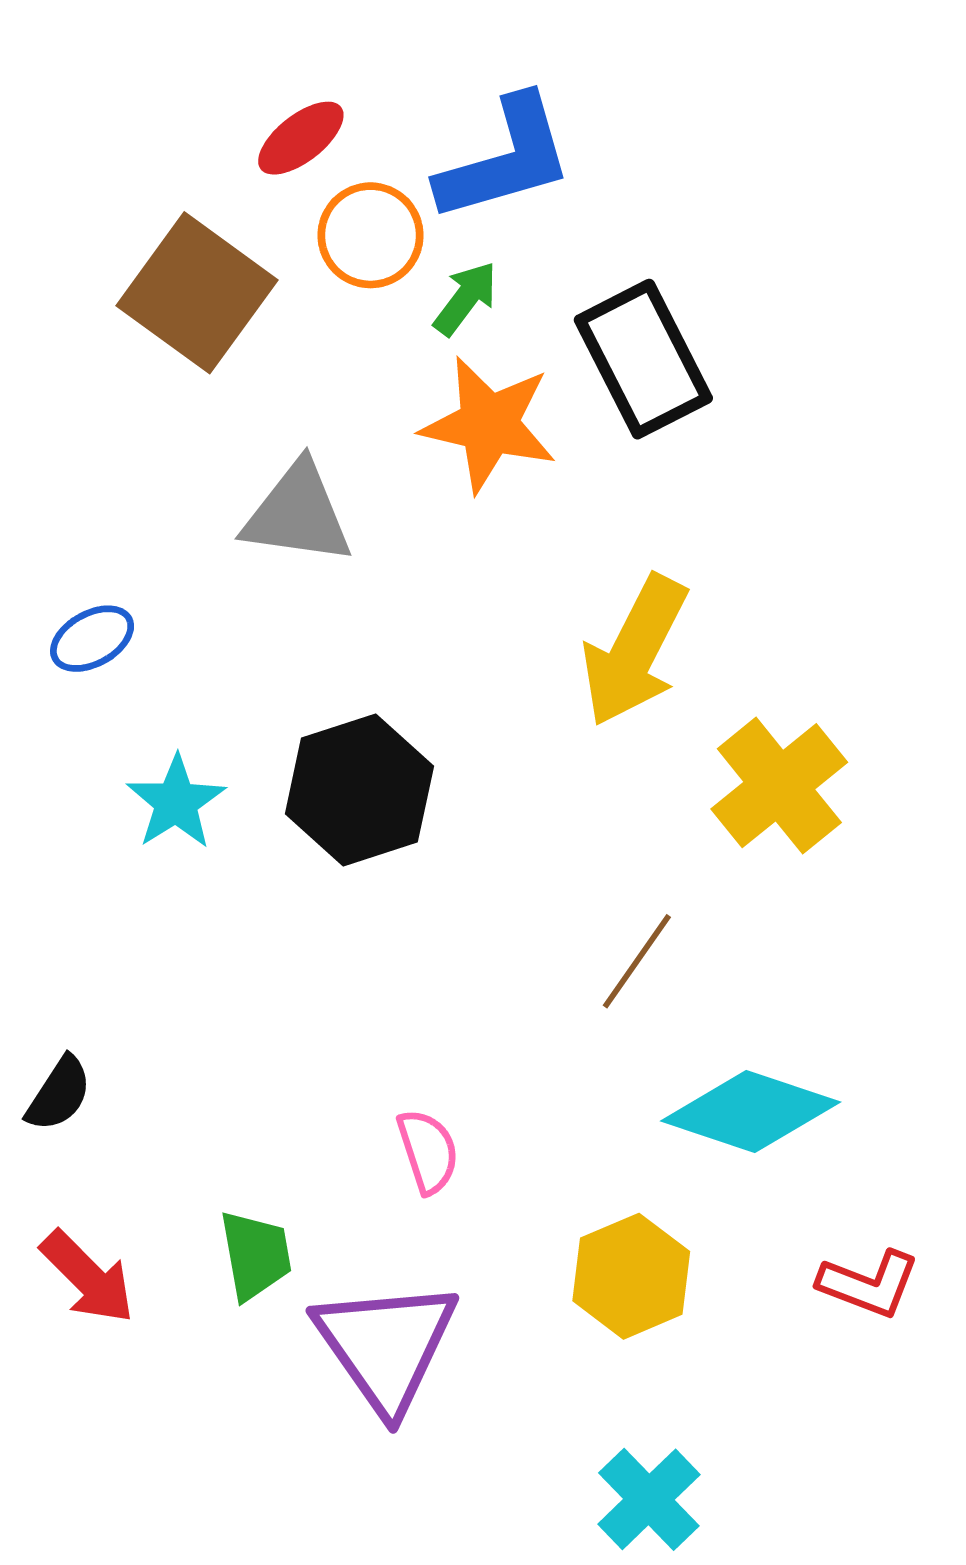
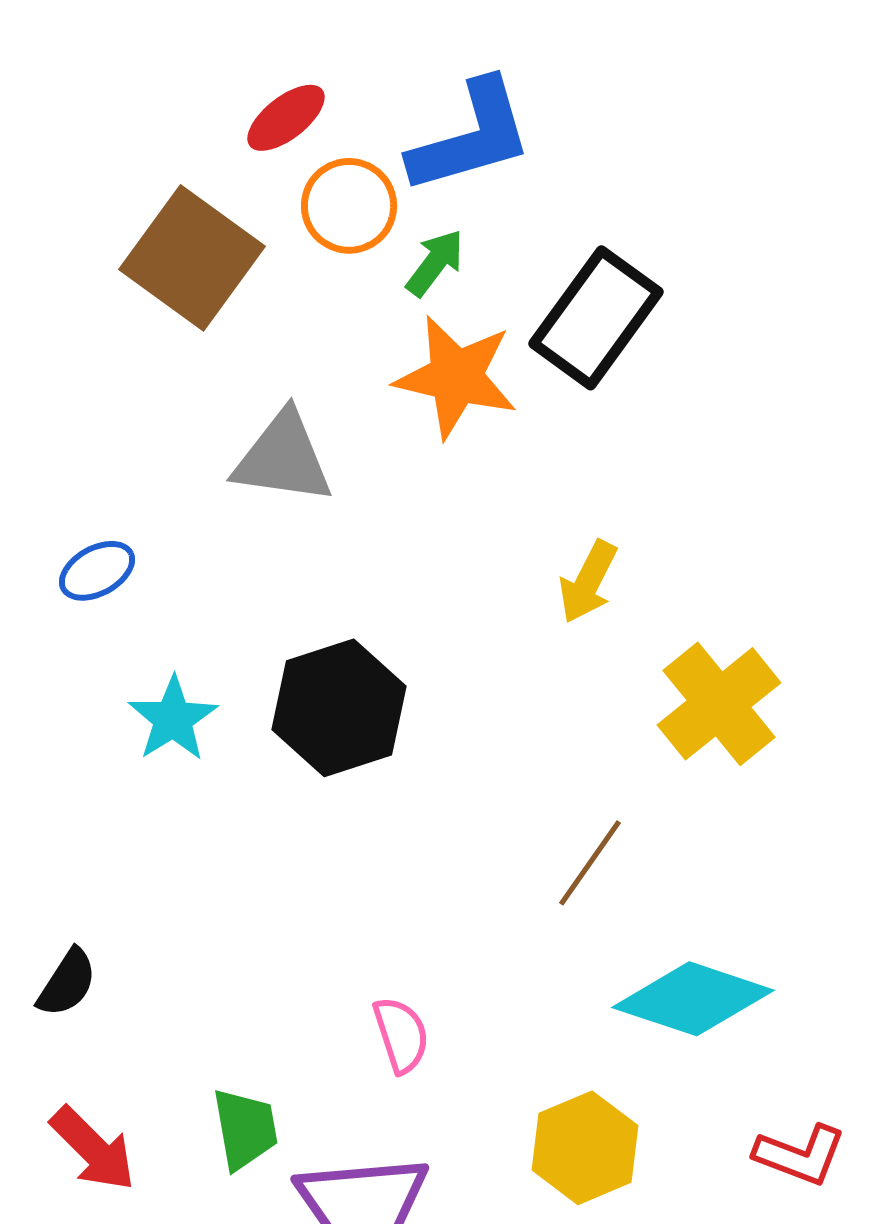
black rectangle: (643, 359) -> (596, 318), turned 63
yellow arrow: (635, 651) -> (588, 582), size x0.6

